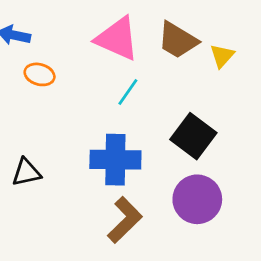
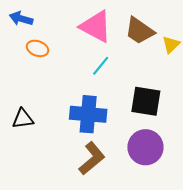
black square: (193, 136) -> (146, 101), turned -32

